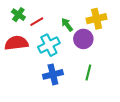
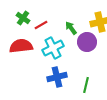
green line: (88, 72) -> (86, 85), moved

